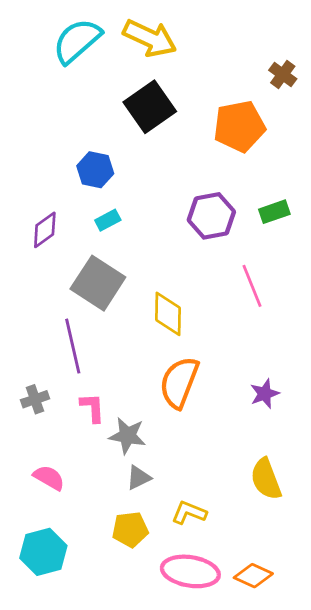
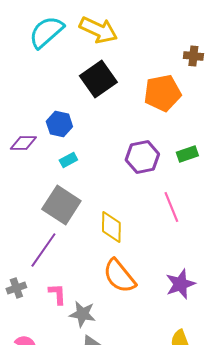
brown cross: (283, 75) -> (193, 56), turned -30
purple diamond: (45, 230) -> (23, 143), moved, turned 36
purple line: (73, 346) -> (43, 250), turned 48
orange semicircle: (179, 382) -> (119, 276), turned -60
purple star: (265, 394) -> (180, 284), size x1.4

